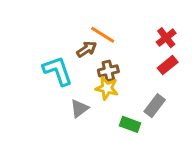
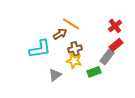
cyan L-shape: (58, 71) -> (40, 49), turned 100
gray rectangle: (155, 106) -> (107, 57), moved
green rectangle: (130, 124) -> (94, 72), moved, turned -40

